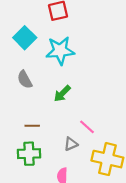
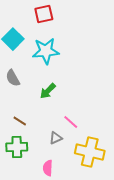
brown line: (32, 126) -> (20, 121), turned 32

